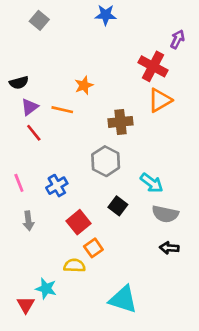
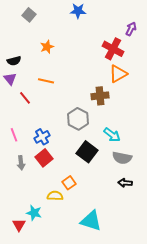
orange star: (84, 85) -> (47, 47), moved
purple triangle: (30, 107) -> (10, 79), moved, turned -32
brown cross: (120, 122) -> (100, 96), moved
black square: (118, 206) -> (87, 152), size x1.5
red square: (79, 222) -> (44, 158), moved

